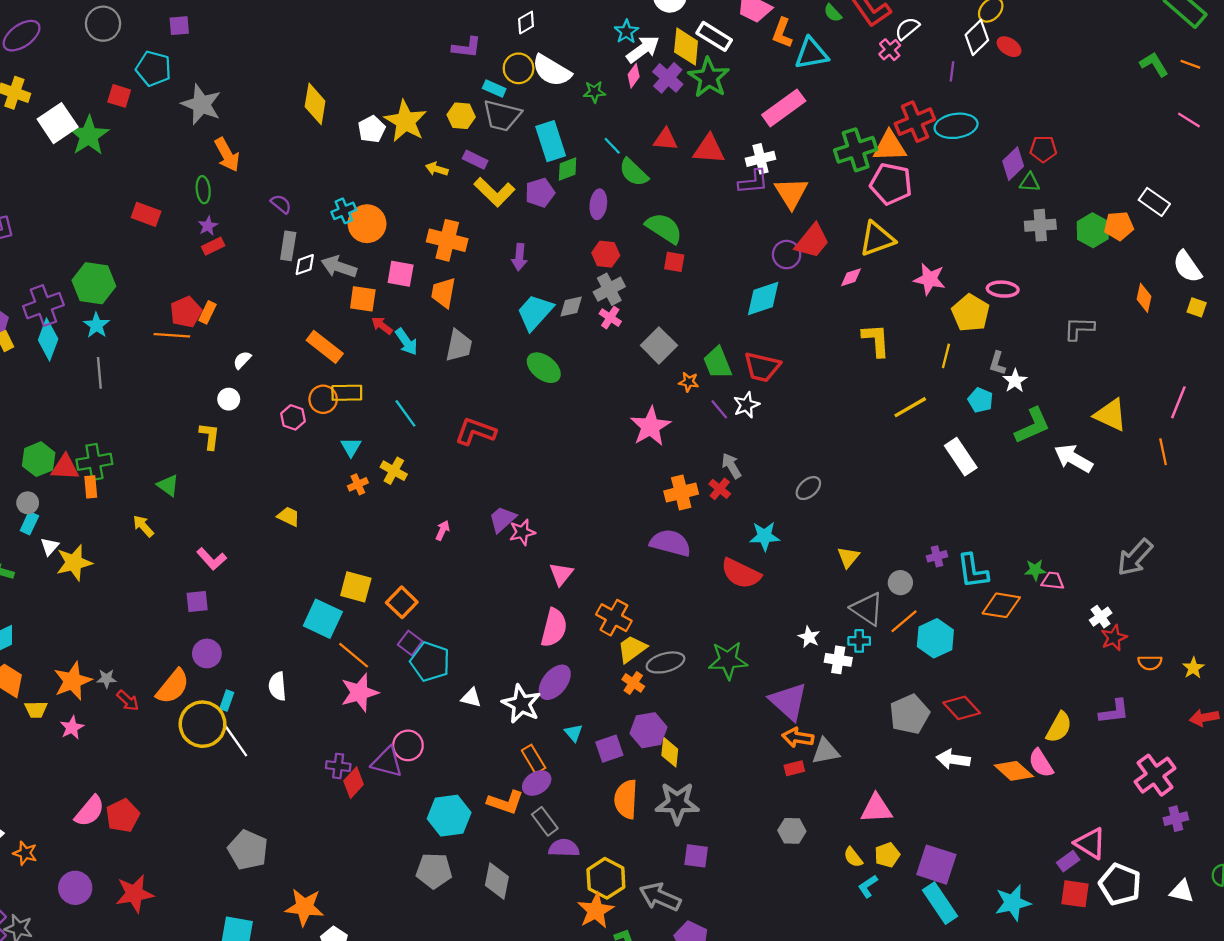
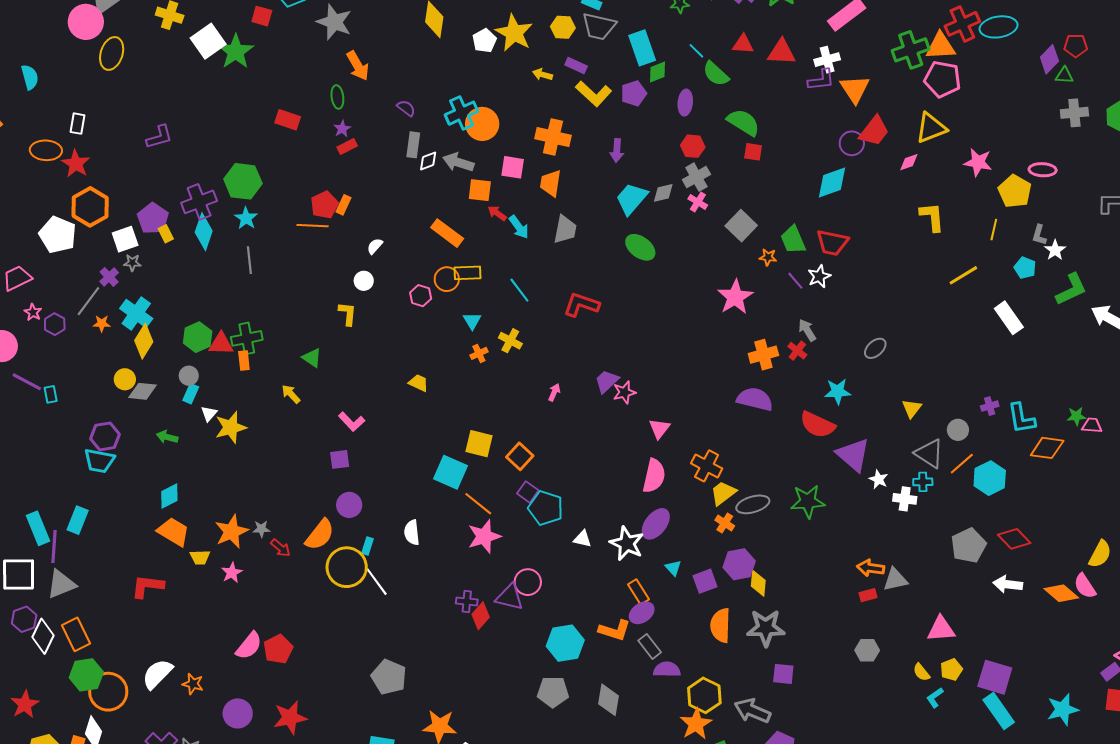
cyan cross: (344, 211) -> (462, 113), size x1.5
purple triangle: (789, 701) -> (853, 455), moved

